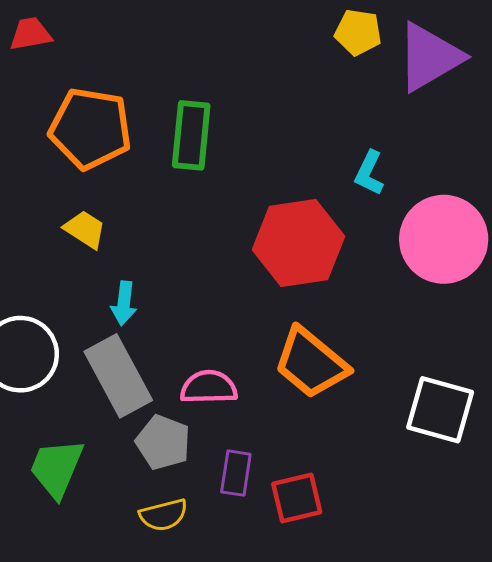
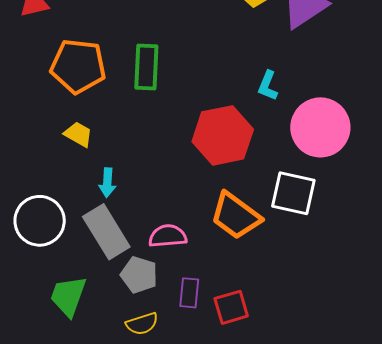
white square: (440, 410) -> (293, 193), moved

